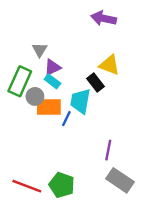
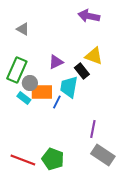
gray triangle: (40, 50) -> (23, 29), moved, turned -32
purple triangle: (52, 67) -> (56, 62), moved
cyan rectangle: (52, 81) -> (24, 98), moved

